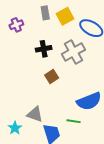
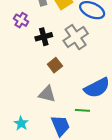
purple cross: (16, 25) -> (21, 20), moved, turned -32
gray triangle: (35, 114) -> (47, 94), moved

